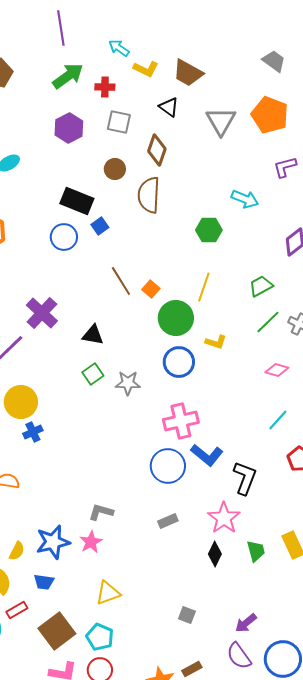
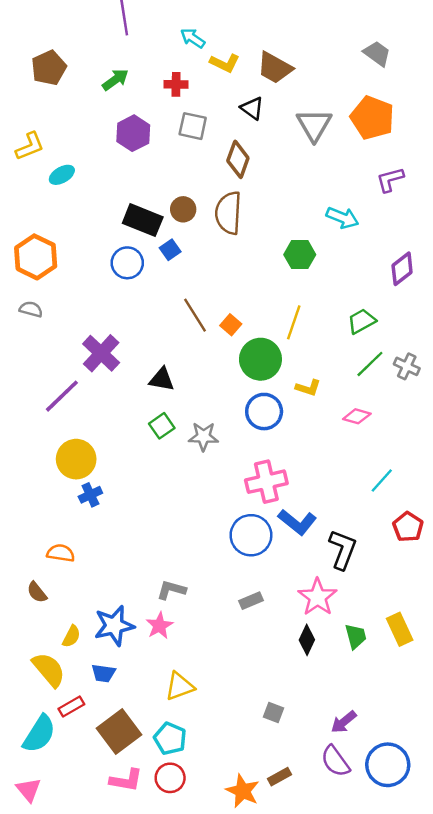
green arrow: (68, 76) -> (115, 80), moved, size x0.7
brown circle: (115, 169) -> (183, 209), moved
pink diamond: (277, 370) -> (357, 416), moved

